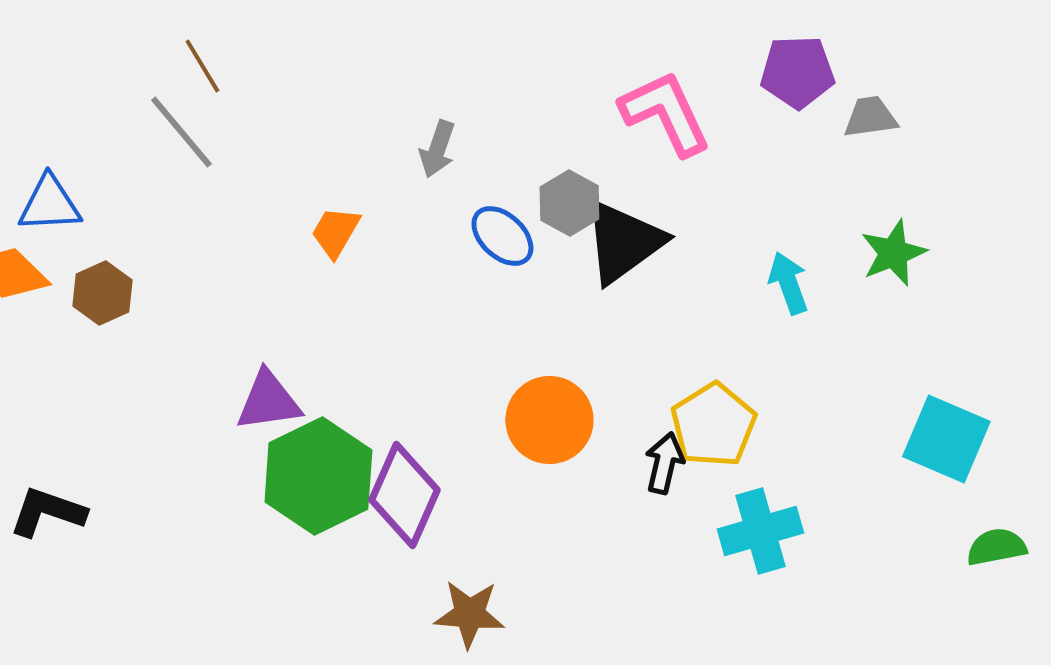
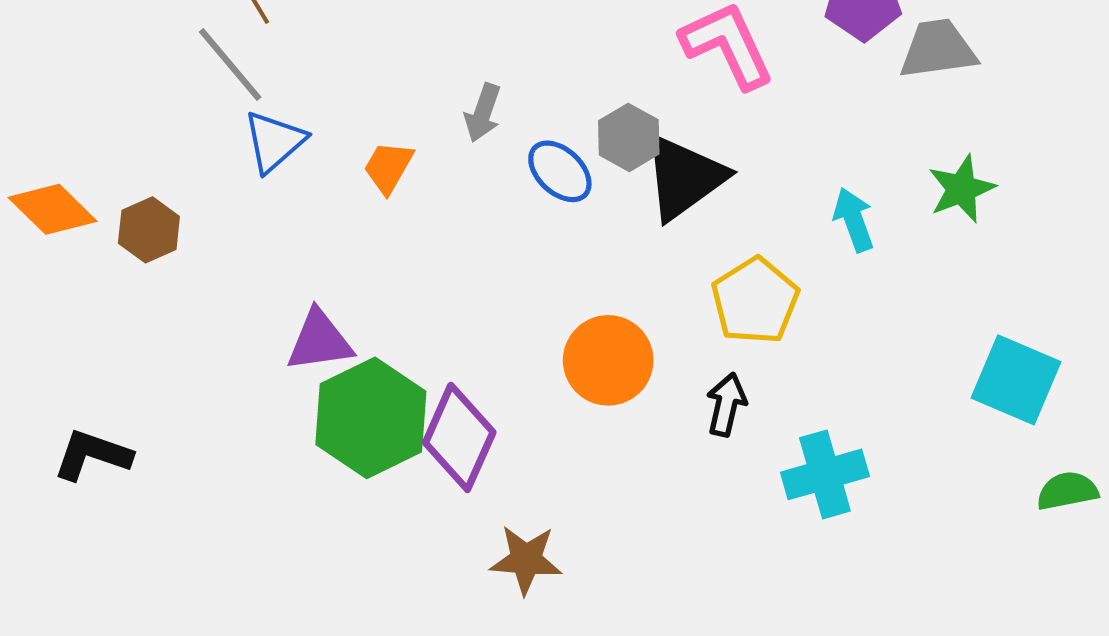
gray trapezoid: (870, 117) -> (938, 49), size x1.4
gray arrow: (437, 149) -> (483, 113), moved
blue triangle: (49, 204) -> (274, 142), moved, turned -38
yellow pentagon: (713, 425) -> (755, 301), moved

